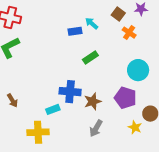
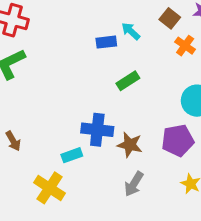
purple pentagon: (125, 98) -> (178, 140), turned -30
brown star: (93, 101) -> (130, 145), turned 30
yellow cross: (38, 132) -> (50, 188), turned 35

